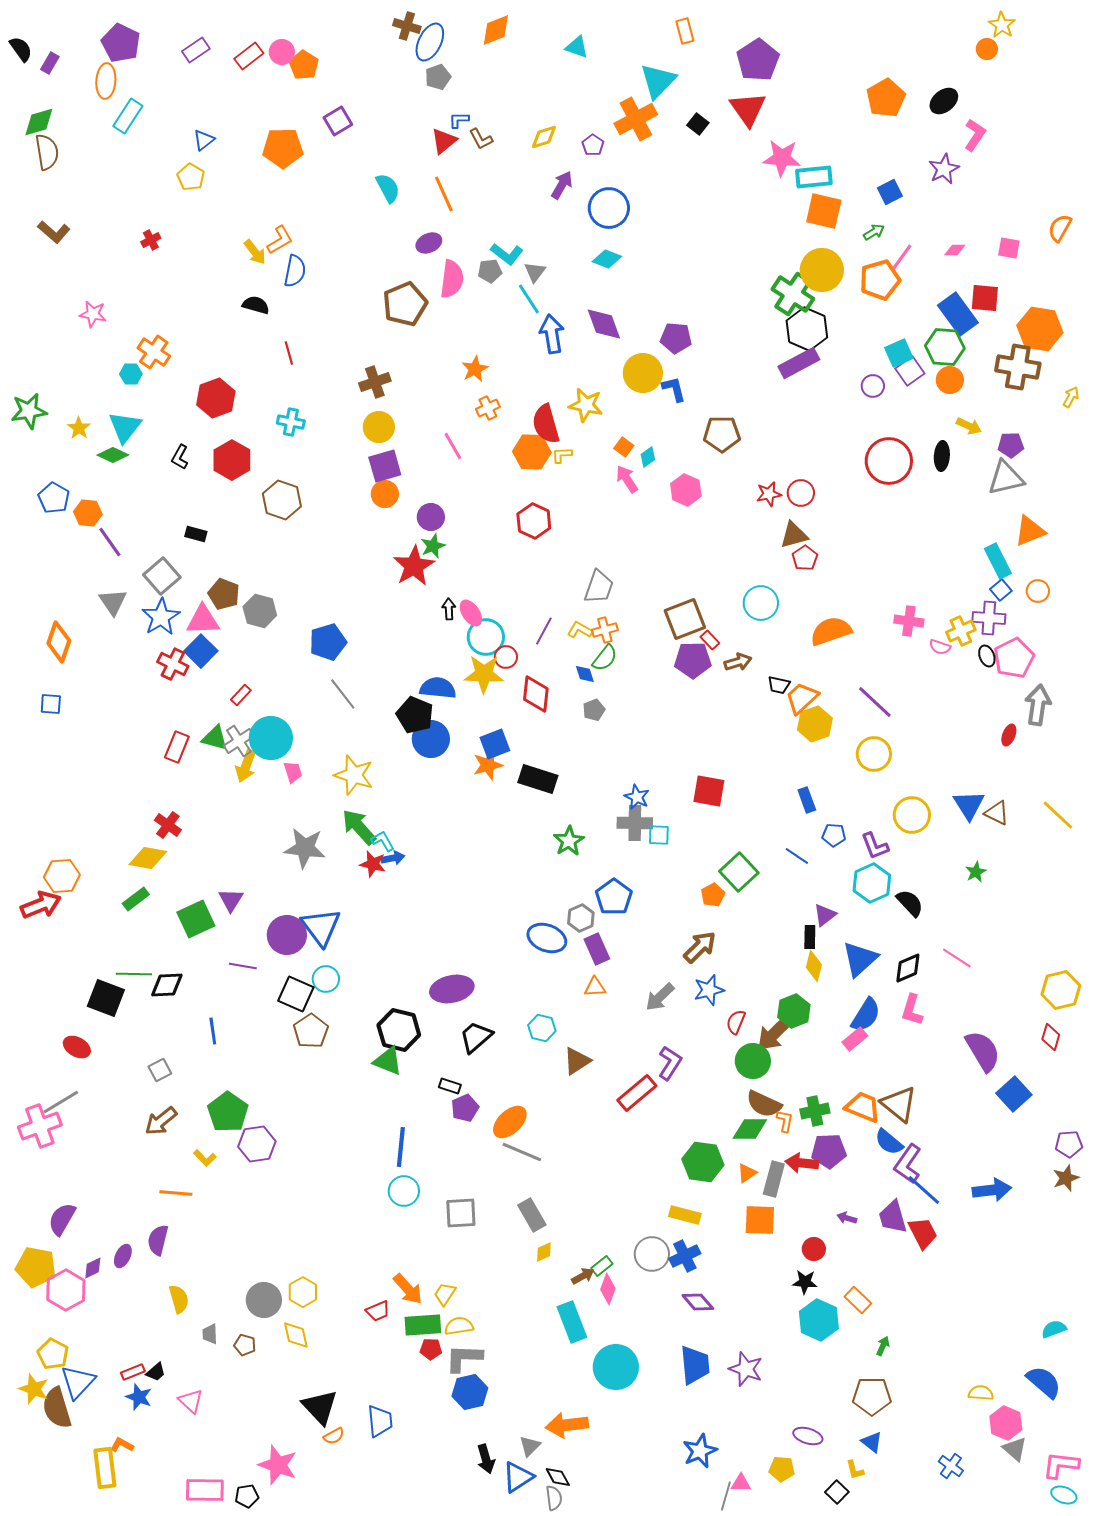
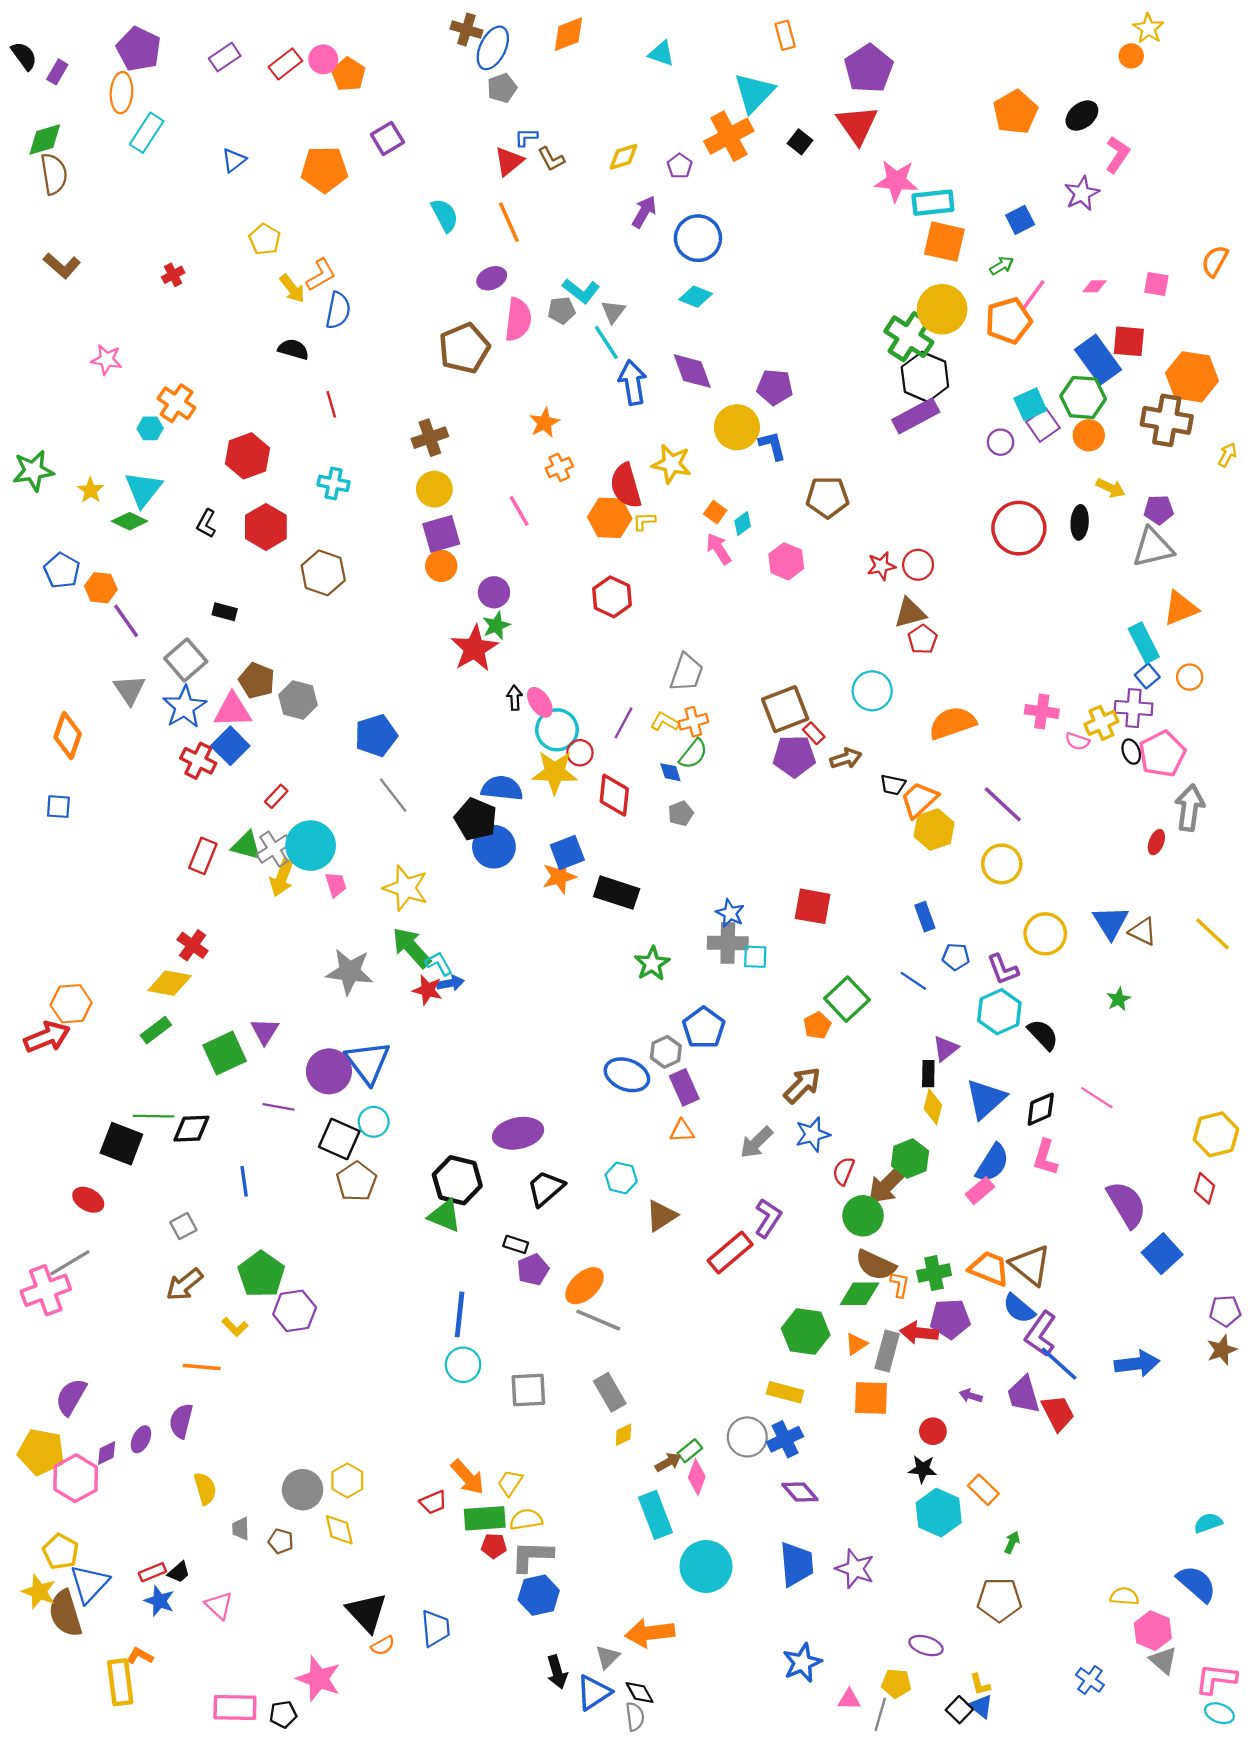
yellow pentagon: (191, 177) -> (265, 239), moved
blue triangle: (872, 1442) -> (981, 1706), moved
gray line: (726, 1496) -> (880, 1714), moved

